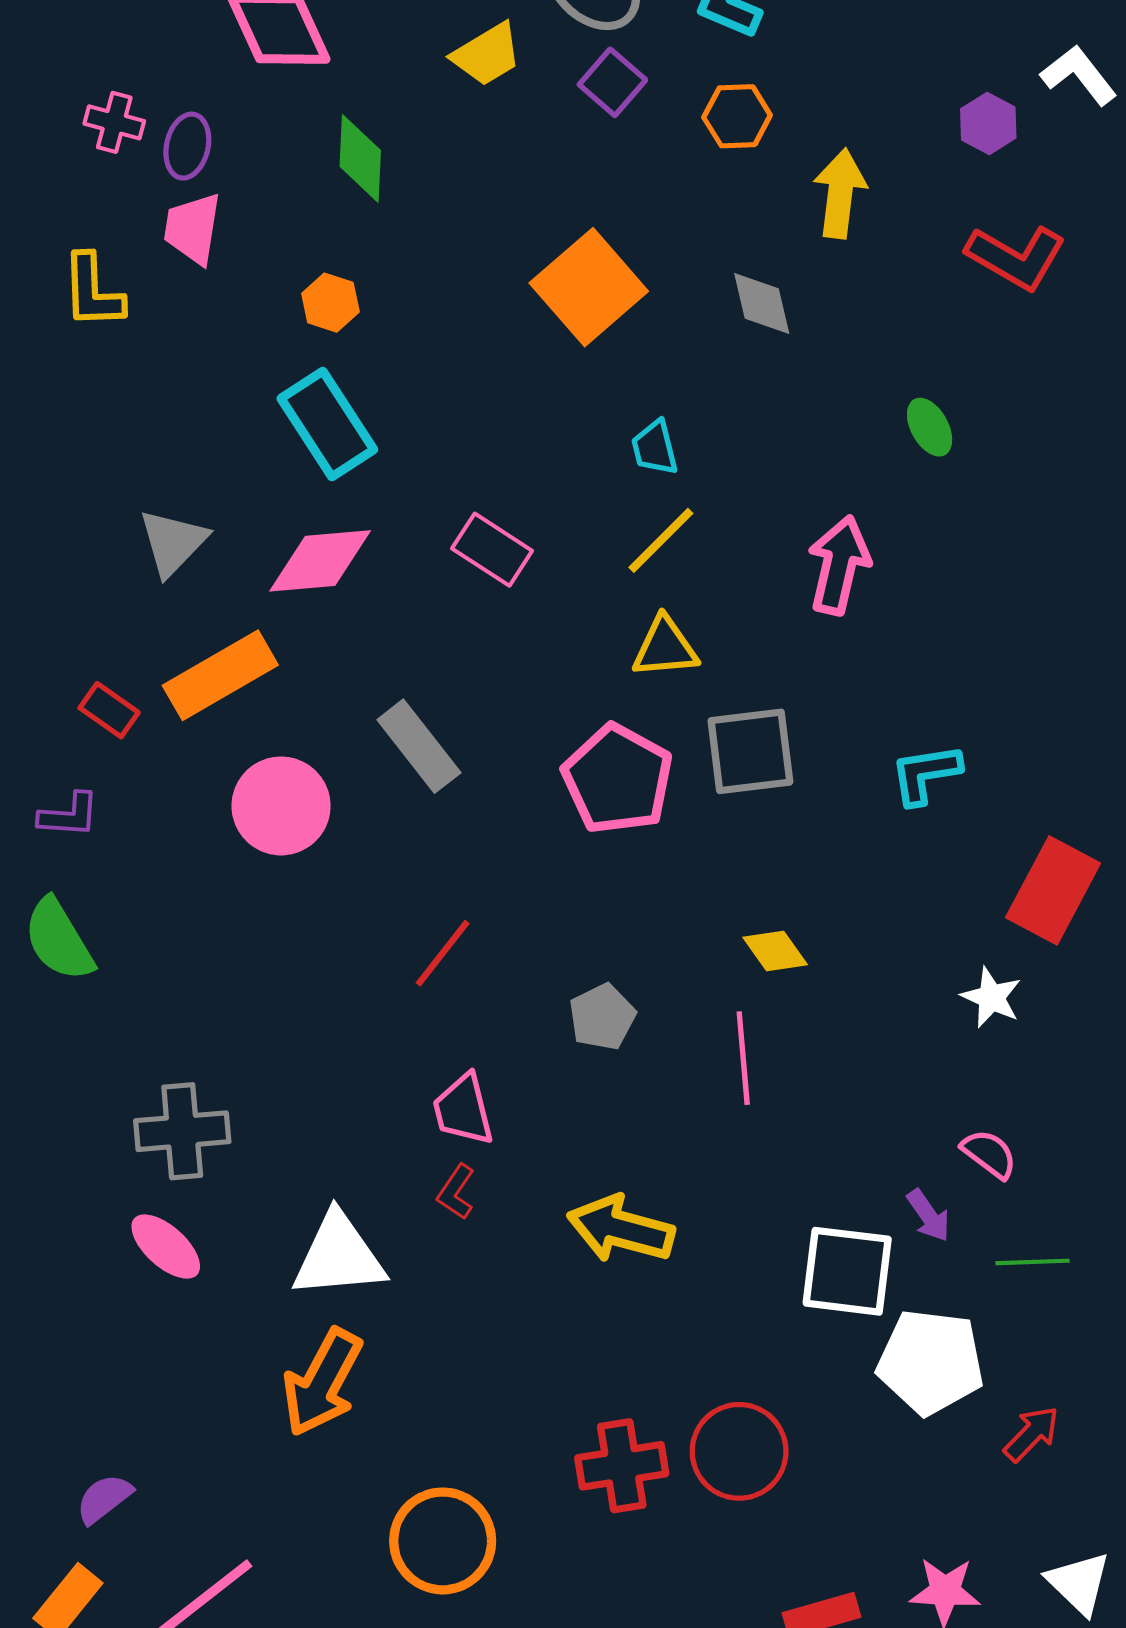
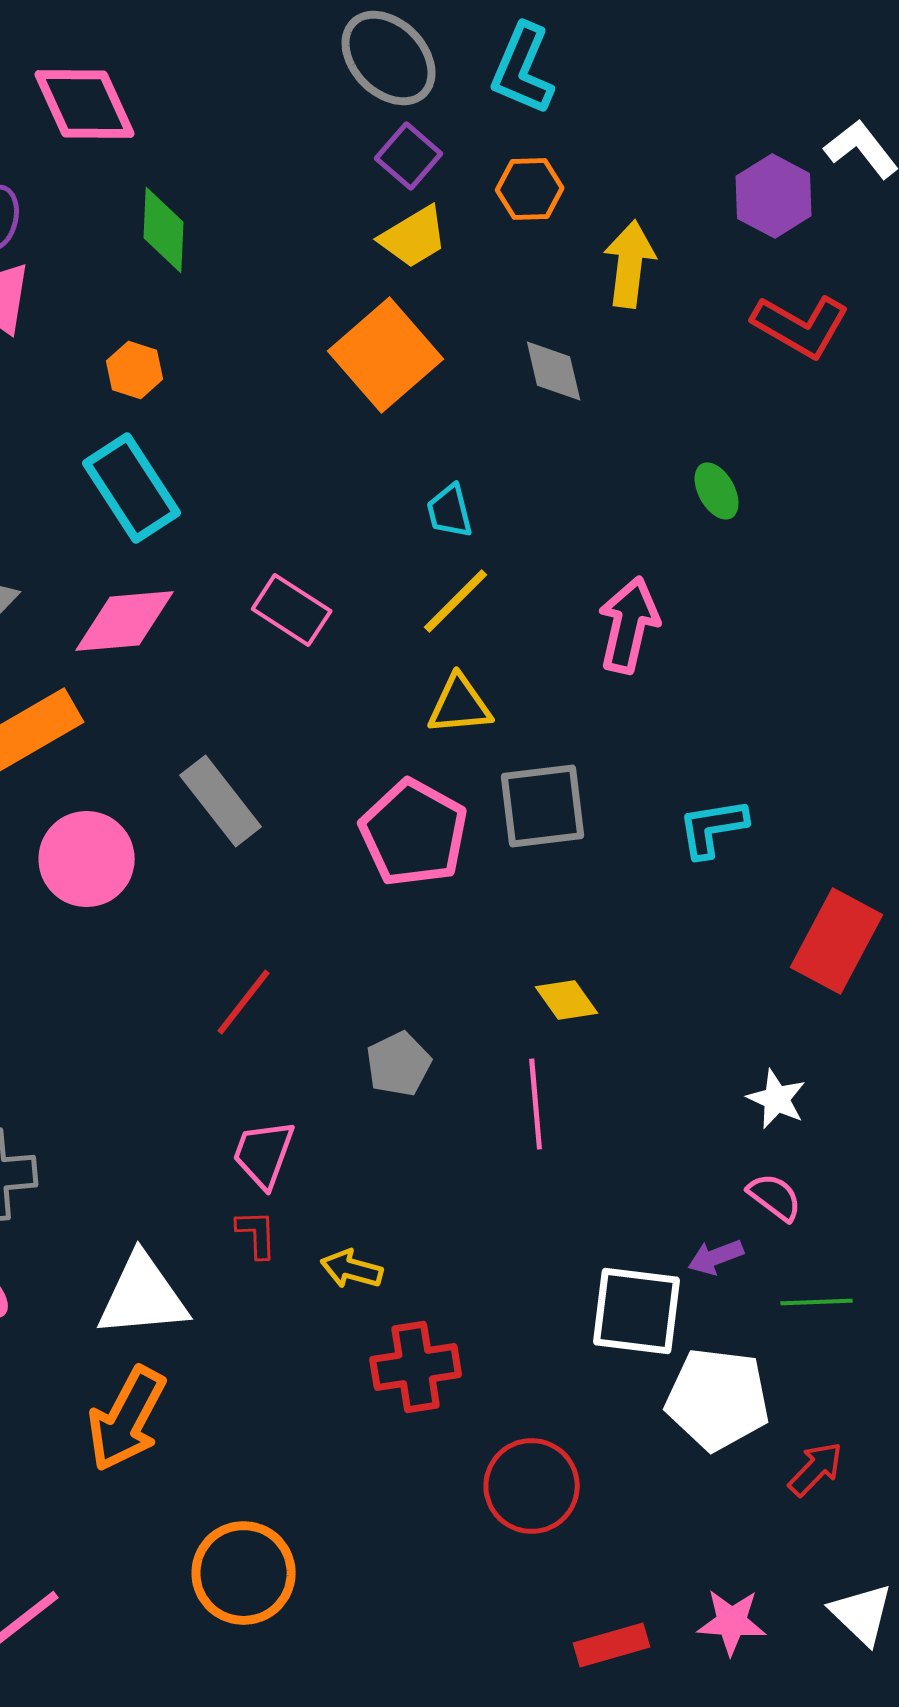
yellow trapezoid: (487, 54) -> (414, 237), moved
purple hexagon: (988, 123) -> (774, 196), size x1.4
white star: (991, 997) -> (777, 1099), moved
pink trapezoid: (463, 1110) -> (264, 1154), turned 34
red L-shape: (456, 1192) -> (257, 1234), turned 144
purple arrow: (929, 1216) -> (716, 1257), turned 104
yellow arrow: (621, 1229) -> (352, 1269), moved, size x0.6
red cross: (622, 1466) -> (416, 1367), moved

